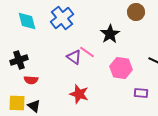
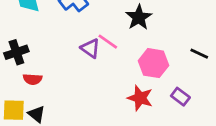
purple rectangle: (141, 93) -> (180, 97), turned 32
red star: (79, 94) -> (140, 98), moved

